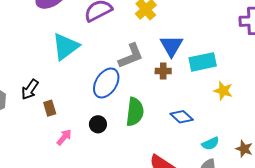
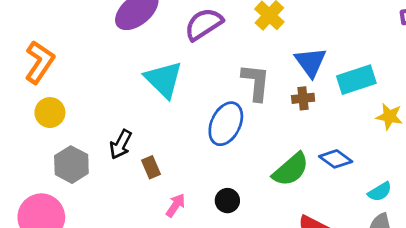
cyan triangle: (65, 47) -> (164, 79), turned -32
gray L-shape: (131, 56) -> (256, 82), turned -56
green semicircle: (135, 112) -> (291, 169), moved, turned 48
black circle: (98, 124) -> (227, 201), moved

